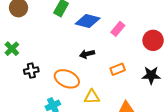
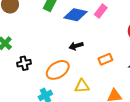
pink rectangle: (118, 29) -> (101, 11), moved
orange ellipse: (67, 79) -> (58, 70), turned -55

